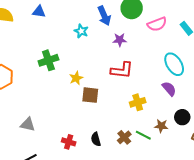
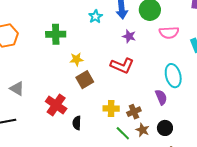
brown square: (90, 95) -> (85, 80), turned 36
yellow cross: (138, 102) -> (111, 108), moved
brown cross: (124, 137) -> (134, 112), moved
red cross: (69, 142) -> (56, 105), moved, size x1.5

